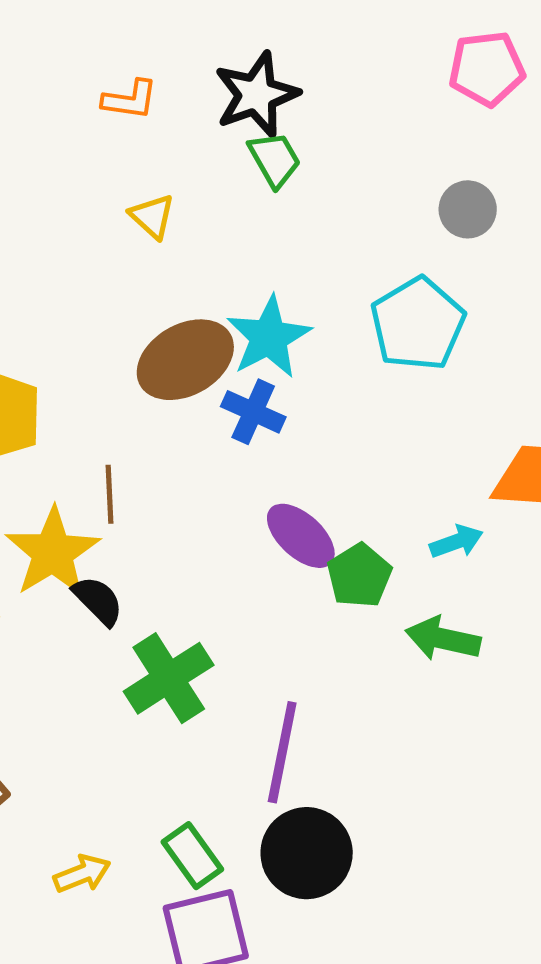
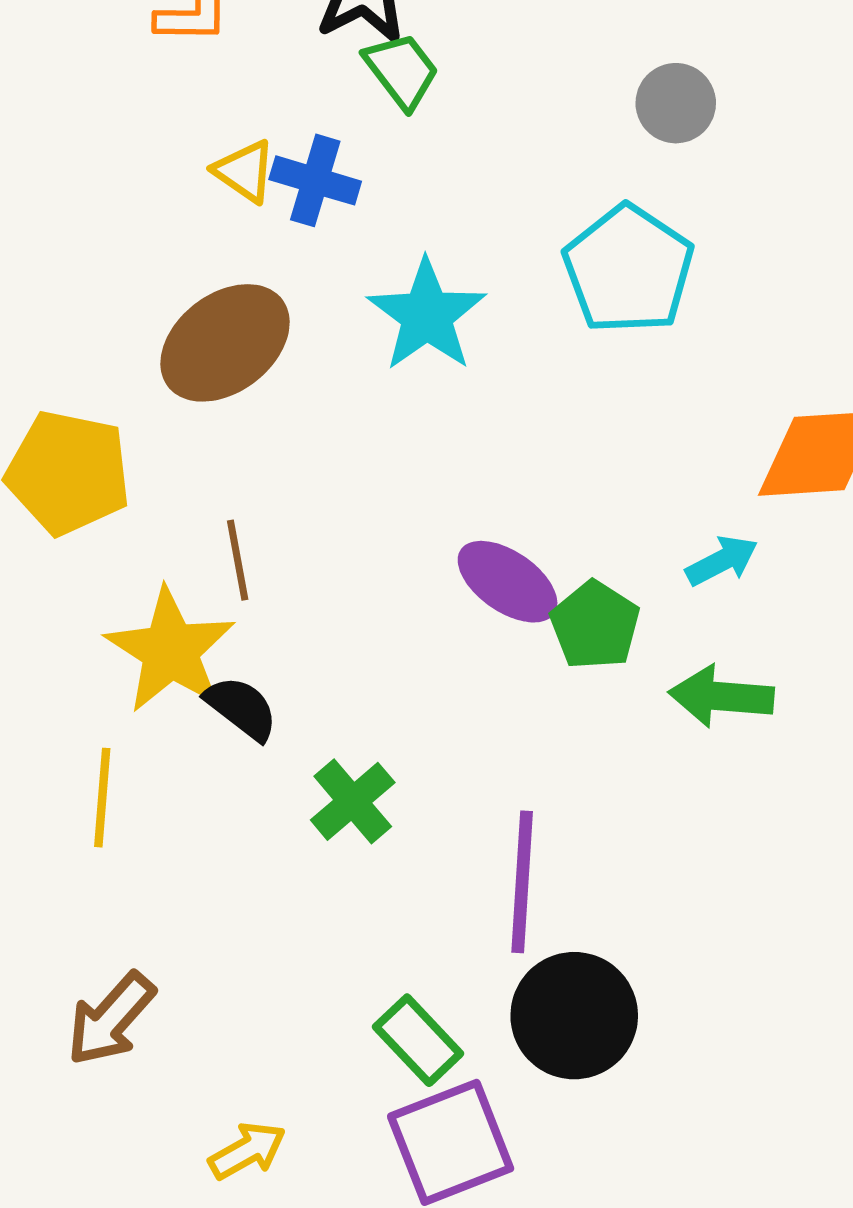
brown ellipse: (185, 360) -> (225, 343), moved
blue cross: (253, 412) -> (315, 180), moved
green cross: (169, 678) -> (353, 801), size x0.7
yellow arrow: (82, 874) -> (247, 1151), moved

